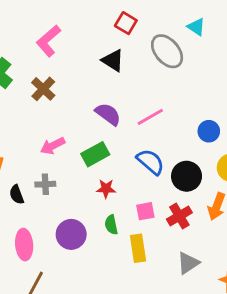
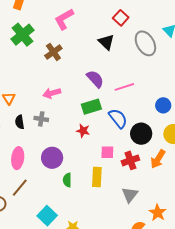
green rectangle: (95, 154) -> (91, 107), moved
green semicircle: (111, 225) -> (67, 180), moved
gray triangle: (188, 263) -> (130, 195), turned -30

